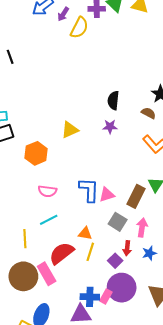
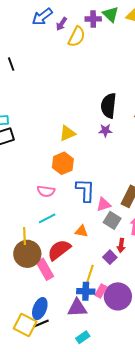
black semicircle: (113, 100) -> (109, 106), size x1.4
orange hexagon: (36, 153) -> (63, 163), moved
pink triangle: (107, 195) -> (104, 205), moved
yellow line: (90, 252) -> (90, 273), moved
brown circle: (23, 276) -> (27, 254), moved
purple circle: (122, 288) -> (118, 296), moved

